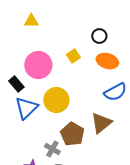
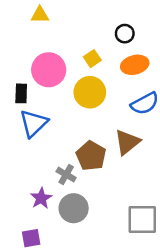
orange ellipse: (107, 61) -> (135, 65), turned -30
black rectangle: (16, 84) -> (21, 93), turned 42
yellow circle: (56, 100) -> (90, 92), moved

